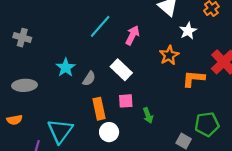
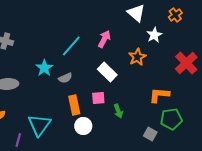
cyan line: (100, 26) -> (71, 46), moved
white rectangle: (121, 70) -> (107, 72), moved
gray semicircle: (89, 79) -> (65, 78), turned 32
orange L-shape: (194, 79) -> (159, 95), moved

